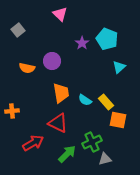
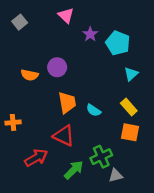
gray square: (18, 30) -> (20, 22), moved
purple star: (82, 43) -> (90, 34), moved
yellow rectangle: (106, 102) -> (129, 107), moved

